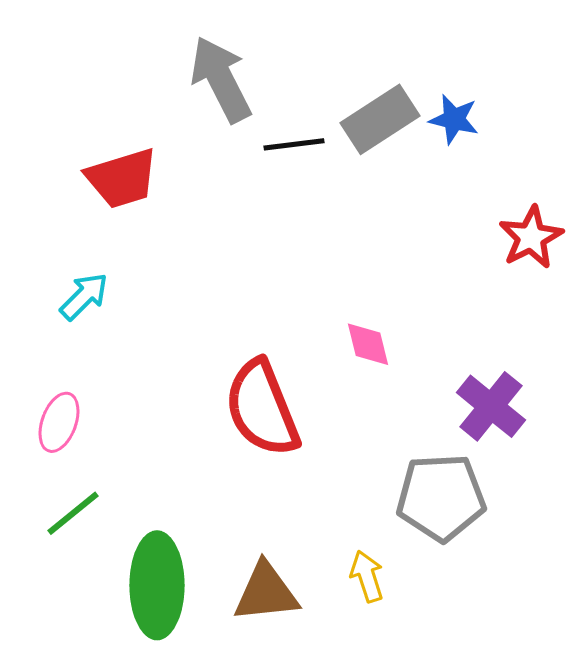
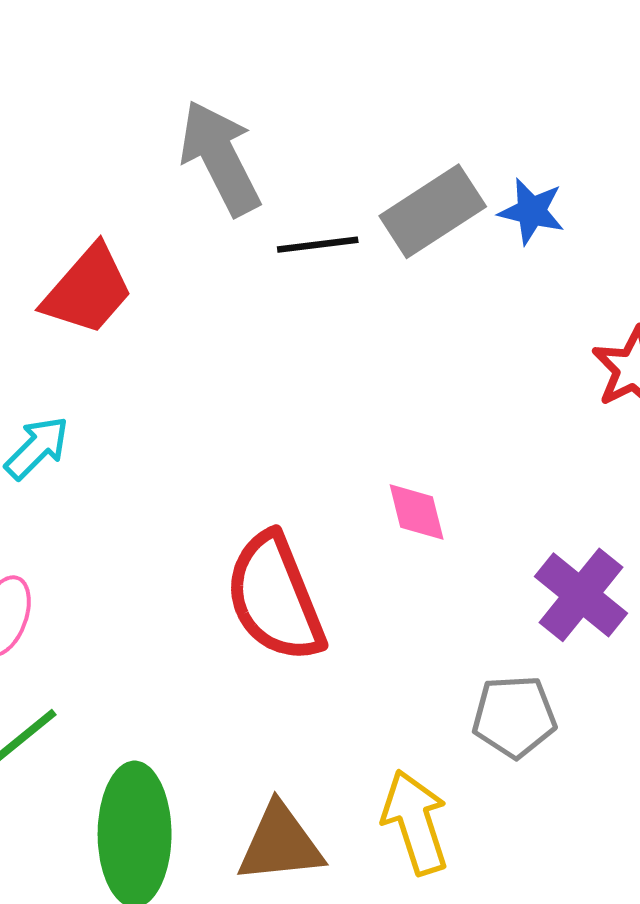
red trapezoid: (122, 178) -> (88, 290), turned -32
gray pentagon: (441, 497) -> (514, 717), size x0.7
yellow arrow: (367, 576) -> (415, 822), size x1.5

